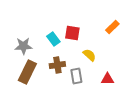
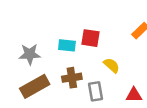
cyan rectangle: (53, 39) -> (67, 45), turned -48
brown rectangle: (27, 72) -> (35, 86), turned 35

